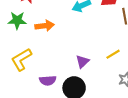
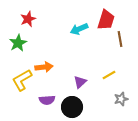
green star: (17, 20) -> (18, 43), turned -30
orange arrow: (45, 26) -> (44, 67), moved

